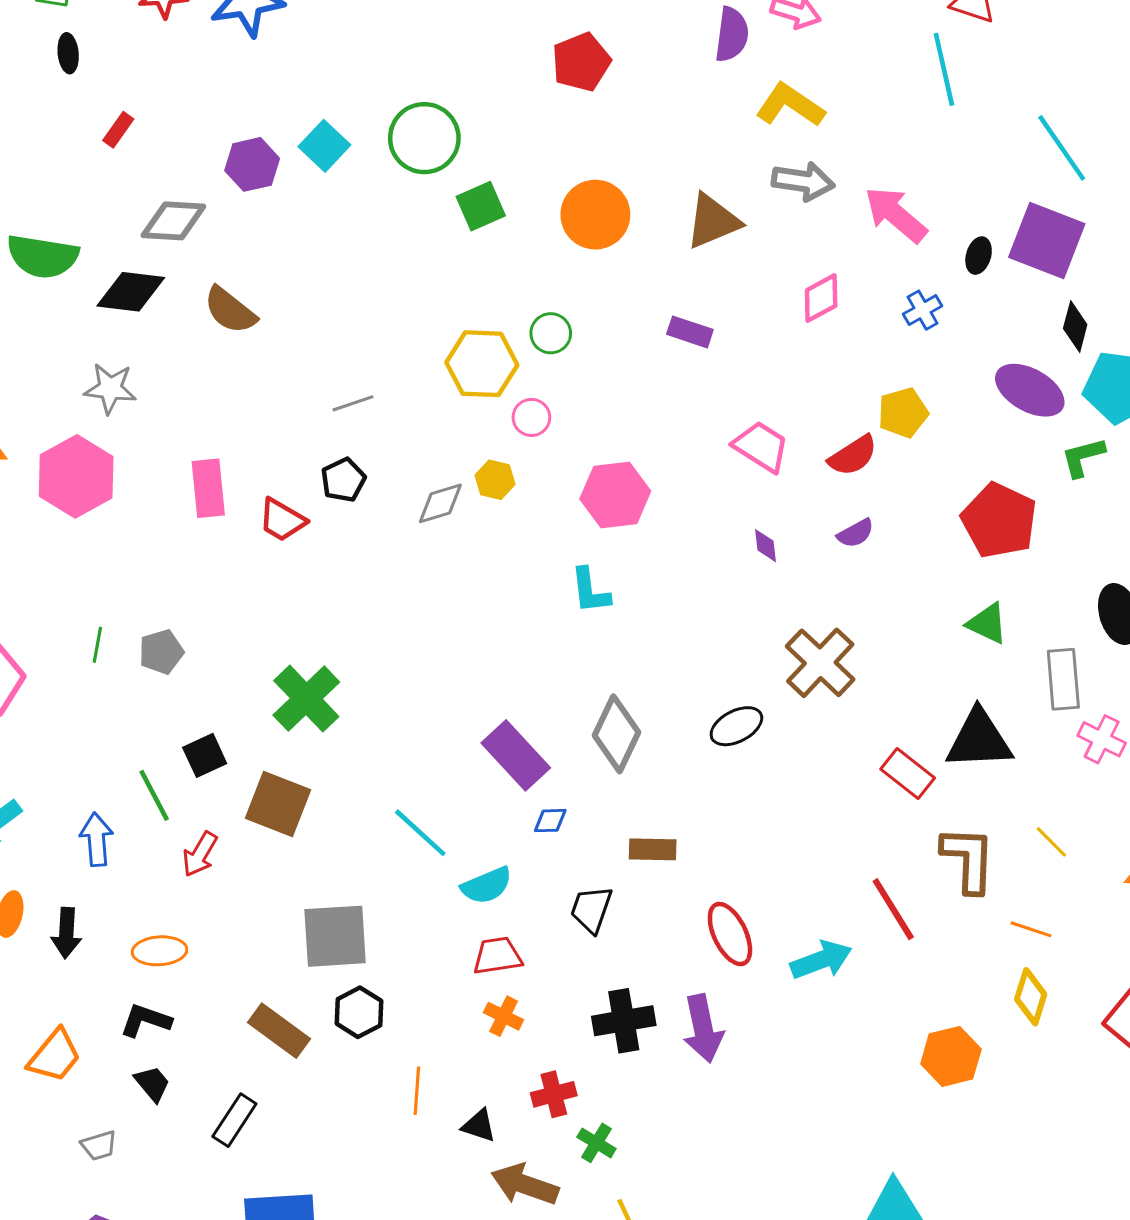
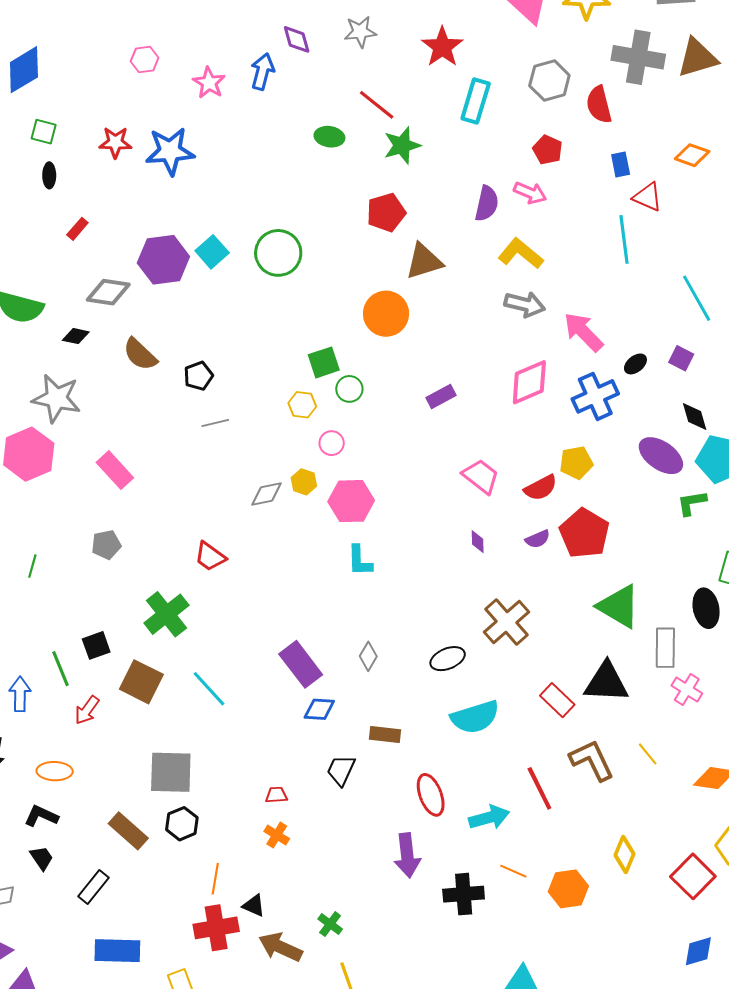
purple hexagon: (252, 164) -> (163, 260), size x1.4
green square: (481, 206) -> (324, 362), moved
brown triangle: (713, 221) -> (424, 261), moved
purple square: (1047, 241) -> (681, 358), size x0.5
black ellipse: (979, 256) -> (635, 364), turned 30
black diamond: (131, 292) -> (76, 336), size x0.6
pink diamond: (821, 298) -> (529, 382), size x1.4
blue cross: (923, 310) -> (595, 396), size x1.8
black diamond: (1075, 327) -> (695, 417), turned -36
purple rectangle: (690, 332) -> (441, 397), turned -52
yellow hexagon: (482, 364) -> (302, 405), size x0.6
gray star: (110, 388) -> (56, 398), size x1.4
black pentagon: (343, 480) -> (198, 376), moved
pink rectangle: (208, 488) -> (115, 470), turned -42
pink hexagon: (615, 495) -> (351, 501), moved
red trapezoid: (282, 520) -> (210, 557), moved
red pentagon: (999, 521) -> (584, 533), moved
green triangle: (987, 623) -> (619, 606), size x1.6
gray pentagon: (161, 652) -> (106, 545), moved
gray diamond: (617, 734) -> (368, 656), size x0.6
blue diamond: (550, 821) -> (319, 709), size x1.4
cyan line: (420, 833) -> (209, 689), moved
brown L-shape: (968, 859) -> (592, 760), turned -33
cyan semicircle: (487, 885) -> (475, 717), moved, size x1.4
orange line: (1031, 929) -> (513, 871), moved
red trapezoid: (497, 956) -> (276, 795), size x0.7
black cross: (624, 1021) -> (464, 894), moved
red cross: (554, 1094) -> (216, 928), moved, size x1.5

